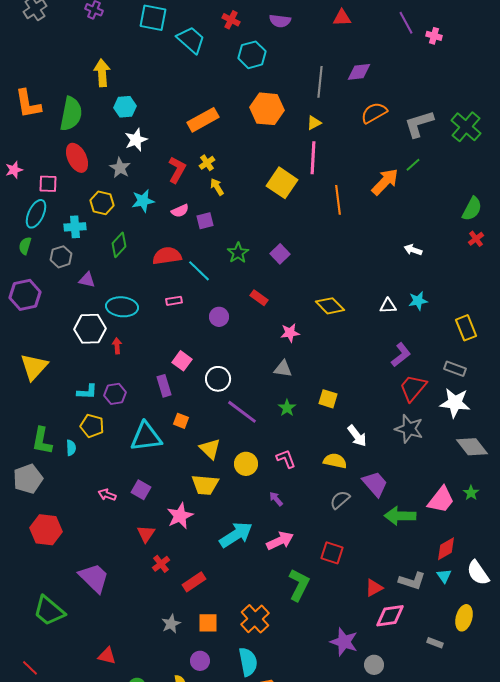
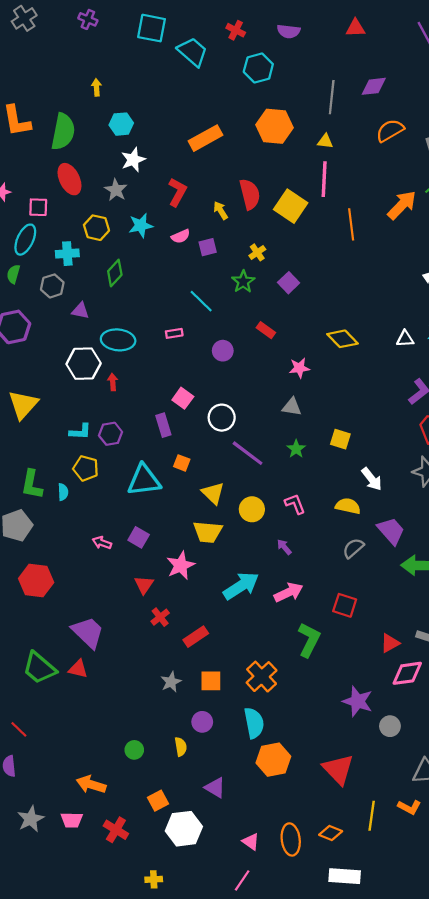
yellow arrow: (102, 73) -> (96, 87), size x0.6
yellow triangle: (314, 123) -> (325, 141), turned 35
yellow cross: (207, 163) -> (257, 252), moved
red semicircle: (167, 256) -> (250, 194), moved, turned 84
red triangle: (107, 656) -> (78, 669), moved

